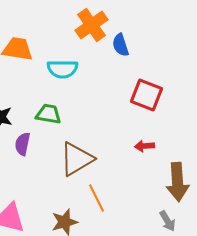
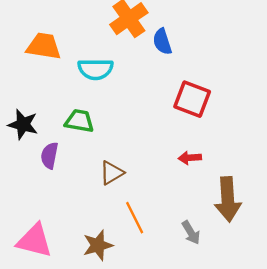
brown triangle: (77, 159) -> (112, 173), size x0.6
gray arrow: (168, 221) -> (191, 233), moved

